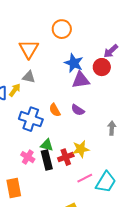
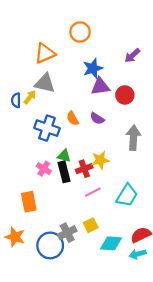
orange triangle: (29, 49) -> (45, 53), turned 35
blue star: (74, 63) -> (93, 68), turned 30
red circle: (102, 67) -> (125, 95), moved
gray triangle: (29, 77) -> (45, 83), size x1.5
gray arrow: (112, 128) -> (133, 138), size x1.6
pink line: (85, 178) -> (93, 192), moved

